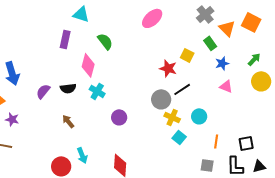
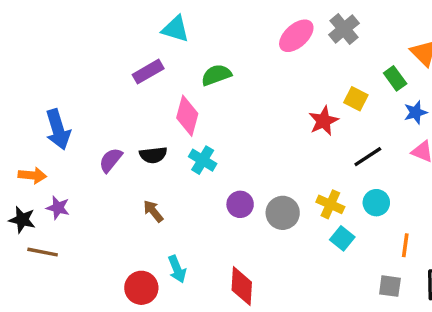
gray cross: (205, 14) -> (344, 29), moved
purple rectangle: (65, 39) -> (148, 72), turned 48
green semicircle: (105, 41) -> (216, 75), turned -72
red star: (168, 68) -> (324, 121), turned 30
black line: (182, 89) -> (368, 157), moved
gray circle: (161, 99) -> (283, 213), moved

